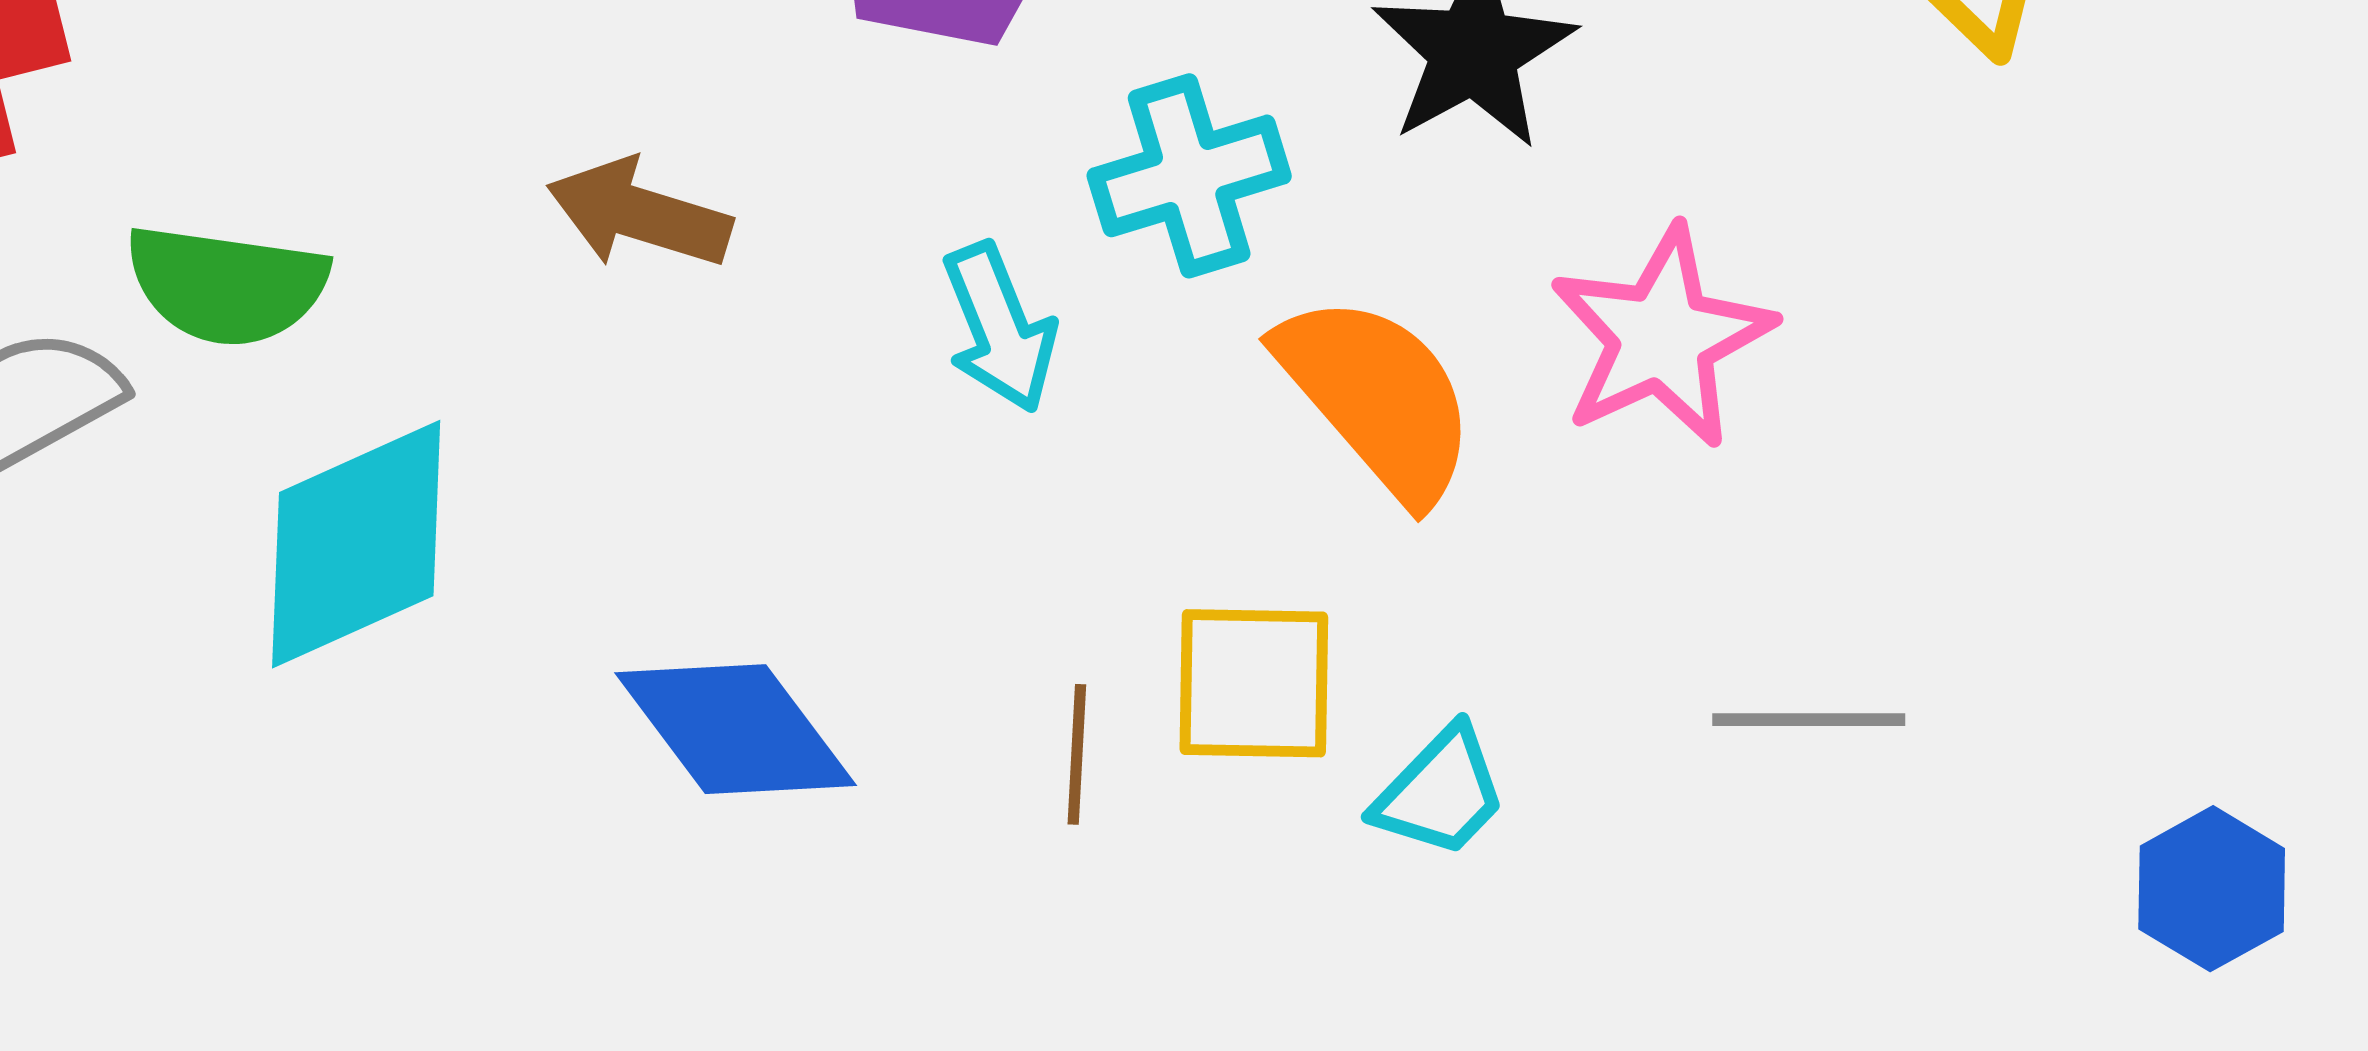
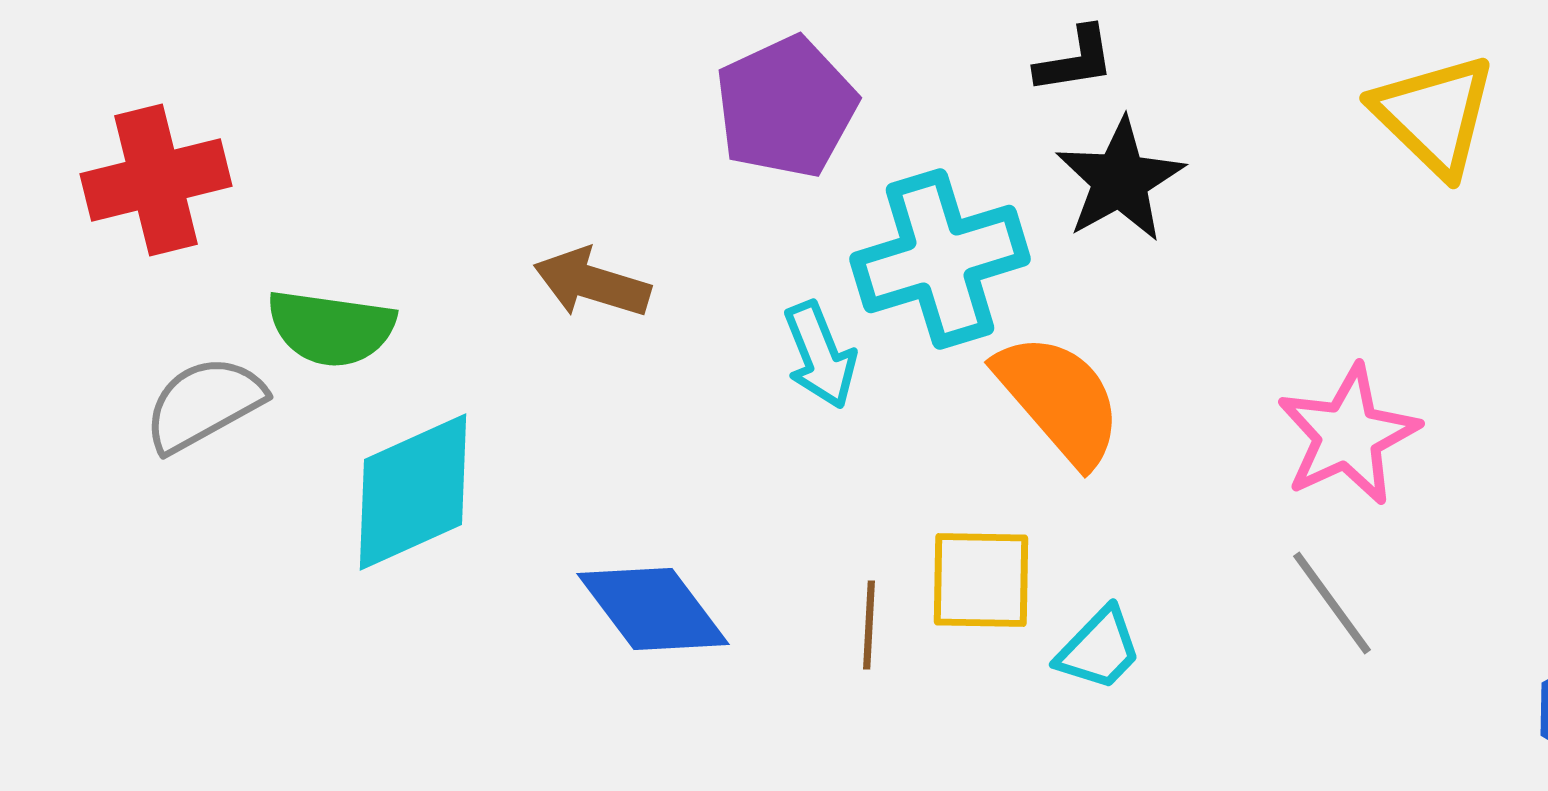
cyan cross: (1189, 176) -> (940, 259), size x1.4
pink star: (1662, 337) -> (1348, 435), moved
gray line: (1809, 720) -> (1332, 603), turned 54

